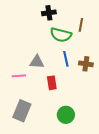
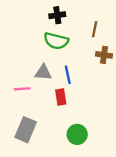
green semicircle: (61, 35) -> (56, 41), moved
blue line: (66, 59) -> (68, 75), moved
brown cross: (86, 64) -> (104, 55), moved

